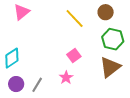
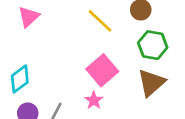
pink square: (74, 56) -> (102, 70), size x1.6

